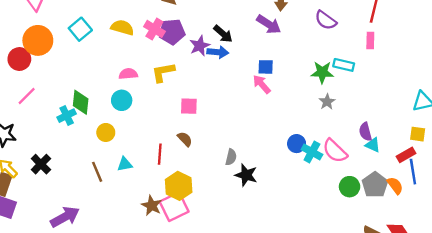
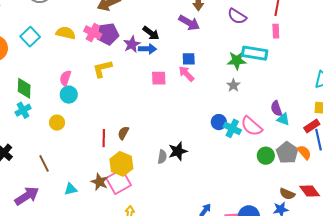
cyan rectangle: (344, 65) -> (255, 53), size x1.4
pink semicircle: (128, 74) -> (65, 78), moved, turned -63
green diamond: (81, 102) -> (24, 88), moved
gray star: (327, 102) -> (233, 85), moved
pink square: (189, 106) -> (159, 78), moved
brown semicircle: (185, 139) -> (123, 133), moved, turned -104
gray semicircle: (231, 157) -> (162, 157), moved
cyan triangle: (125, 164) -> (71, 189), moved
brown line: (97, 172) -> (44, 163), moved
black star: (246, 175) -> (178, 151), turned -30

